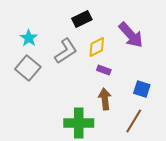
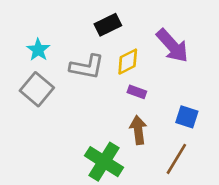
gray L-shape: (66, 51) -> (87, 67), turned 44
green cross: (79, 123) -> (104, 162), turned 32

